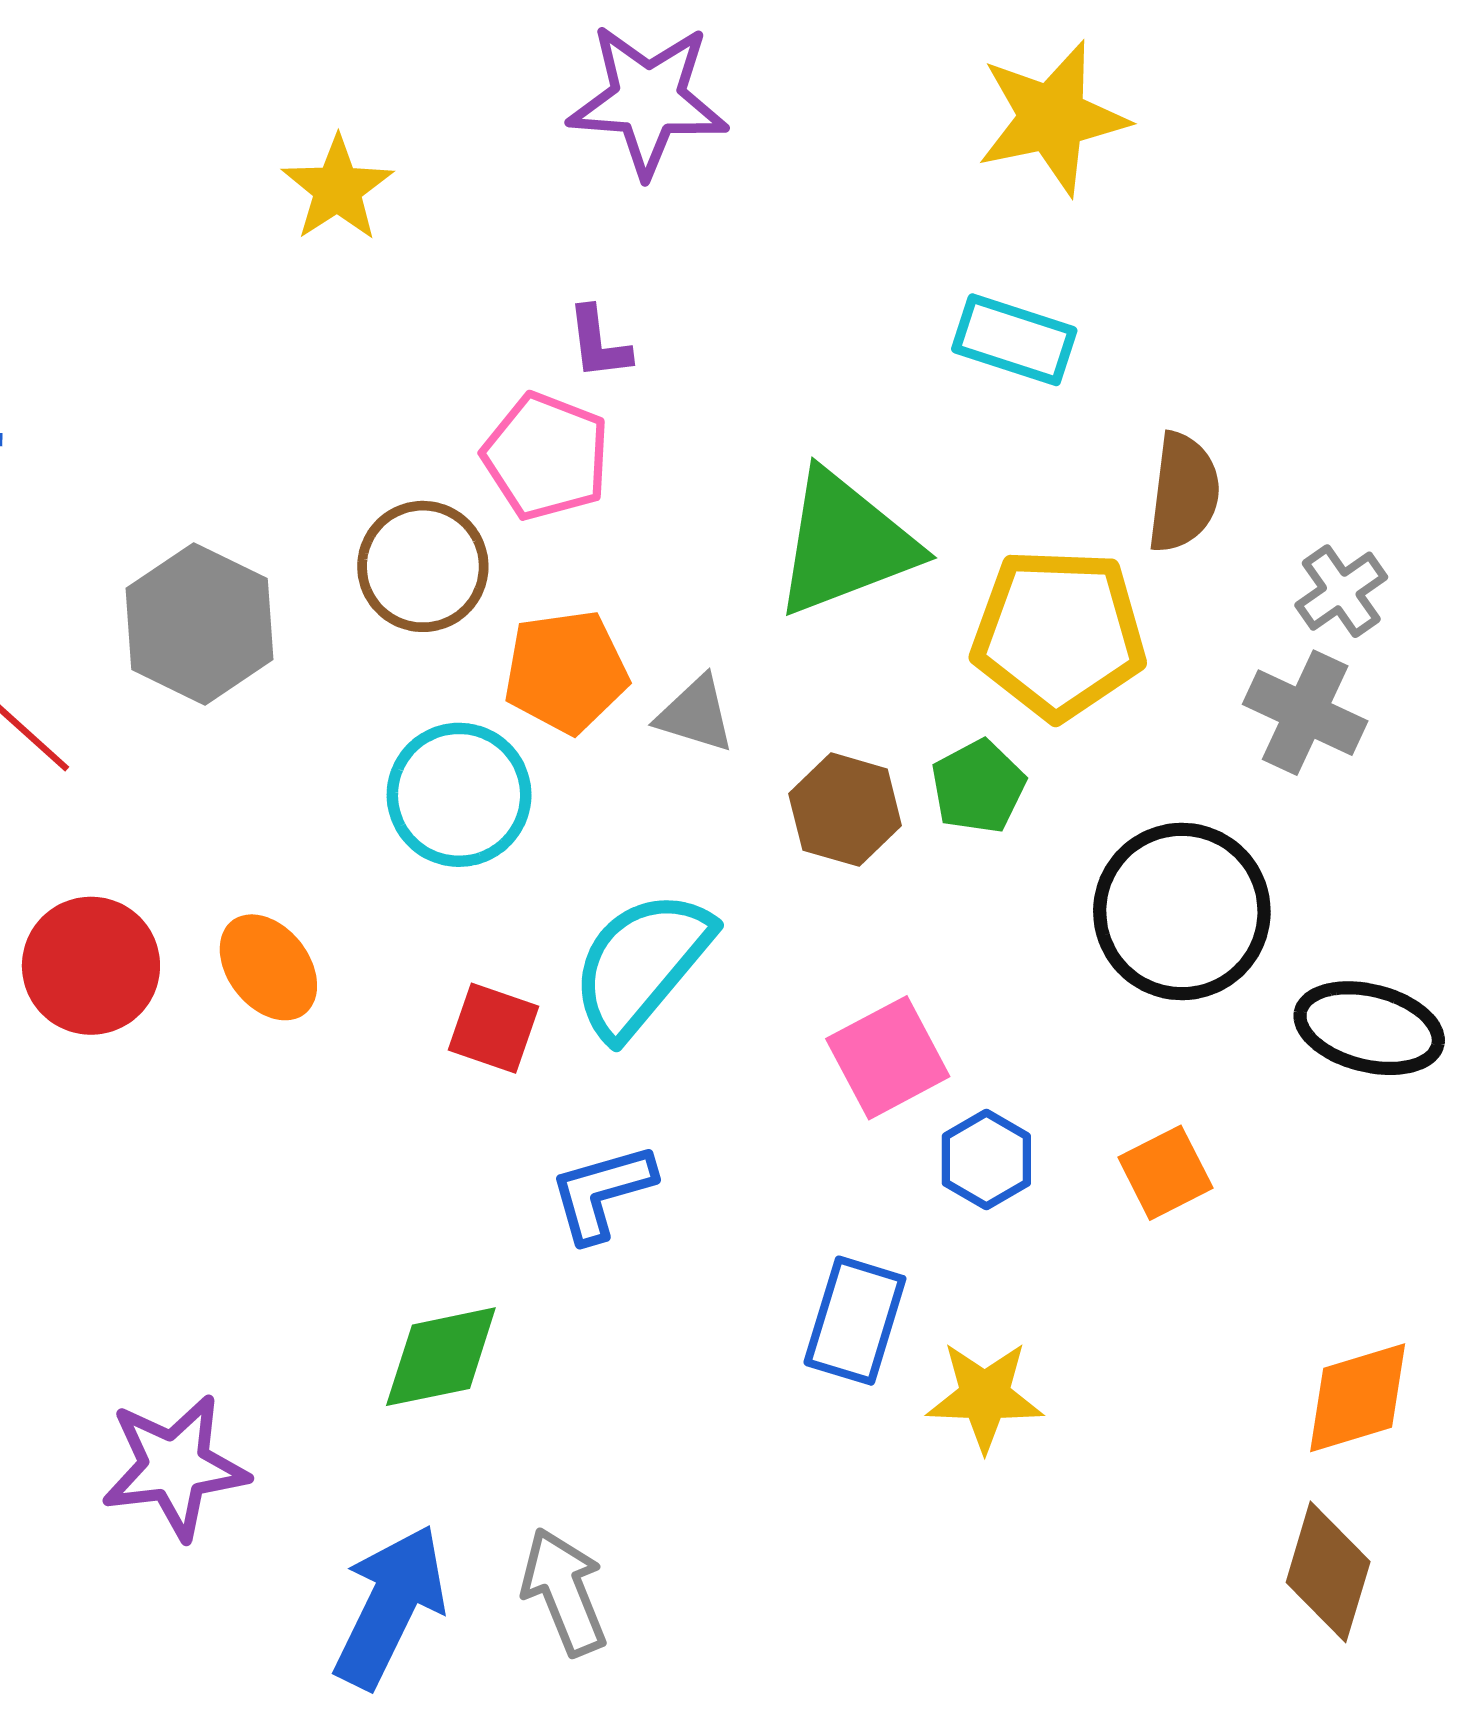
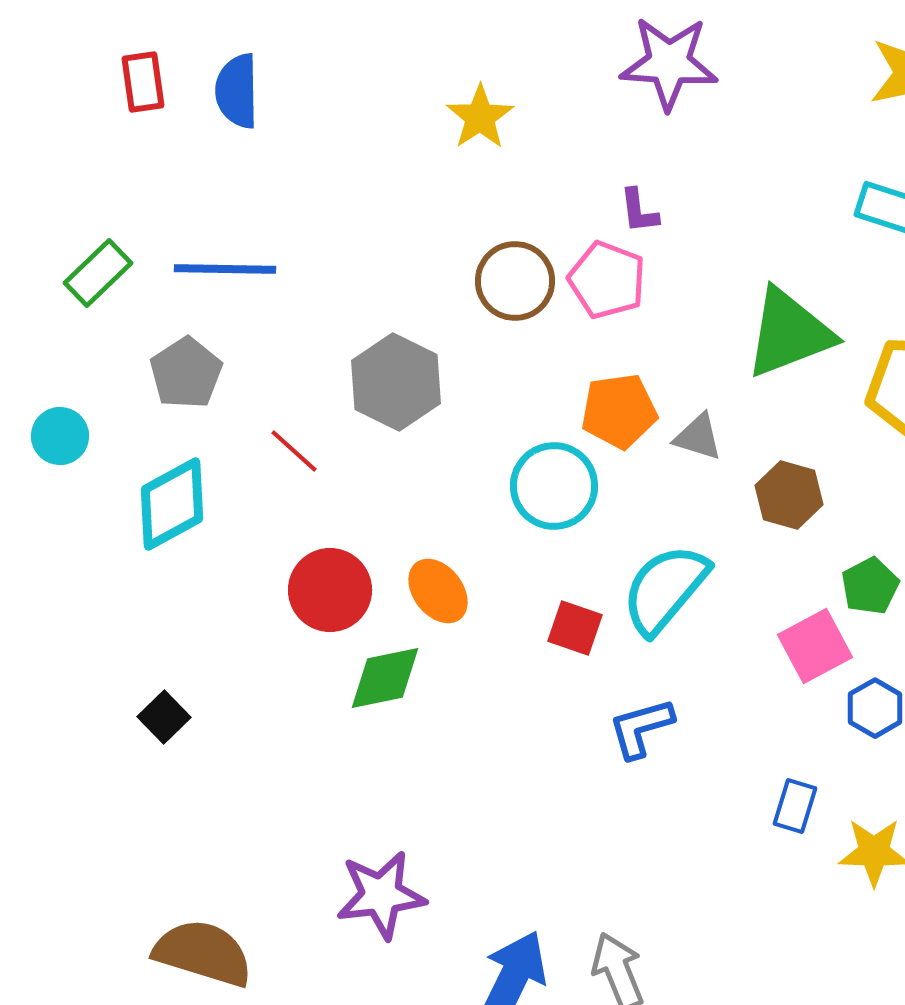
brown circle: (423, 566) -> (515, 281), moved
green pentagon: (978, 787) -> (870, 586), moved
blue rectangle: (855, 1321) -> (795, 806), size x0.7
green diamond: (441, 1357) -> (385, 678), moved

